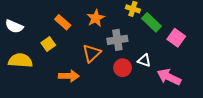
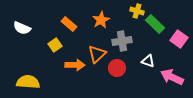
yellow semicircle: (20, 60) -> (28, 82), moved
red circle: (123, 68) -> (117, 68), moved
orange arrow: (69, 76) -> (75, 65), moved

